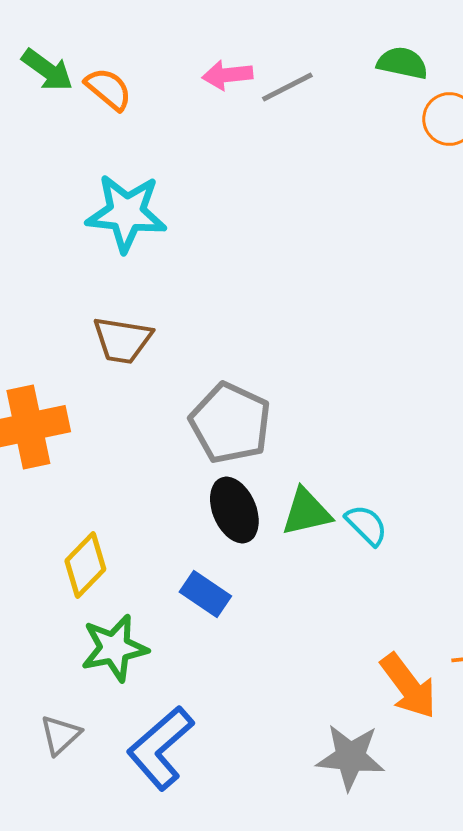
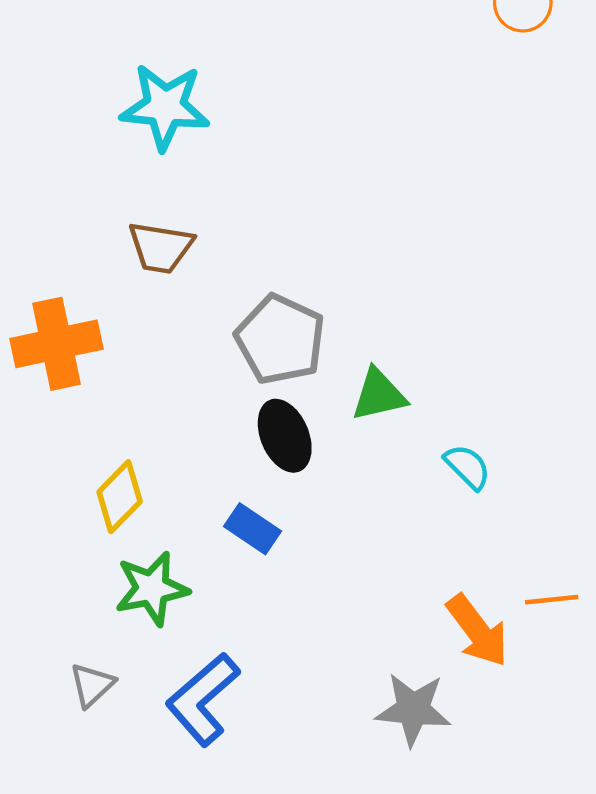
green triangle: (306, 512) -> (379, 395), moved
cyan semicircle: (366, 525) -> (467, 467), moved

